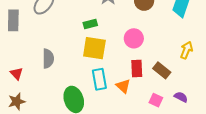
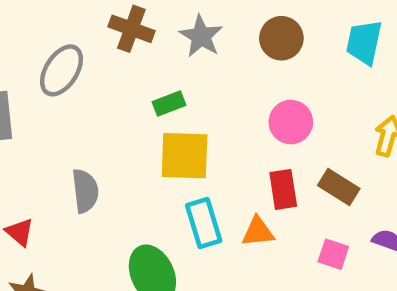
pink circle: (134, 38) -> (291, 122), moved
orange triangle: (123, 86) -> (258, 232), turned -42

